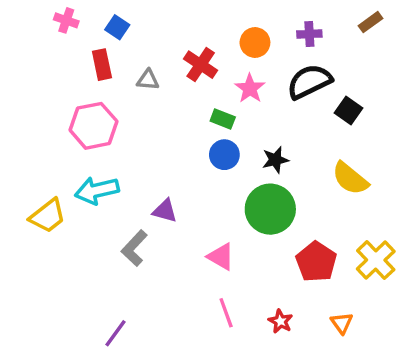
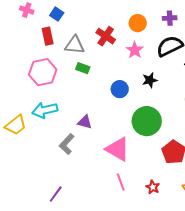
gray triangle: (148, 80) -> (75, 45), size x1.5
green rectangle: (223, 119) -> (83, 68), moved
black star: (275, 160) -> (150, 80), moved
pink triangle: (221, 257) -> (118, 149), size x1.5

